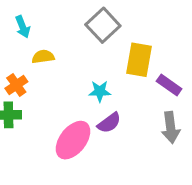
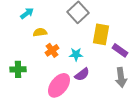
cyan arrow: (23, 27) -> (27, 13), turned -104
orange cross: (16, 85) -> (52, 50), moved

